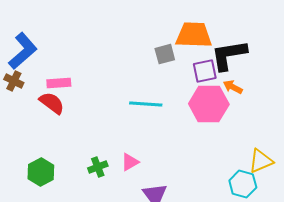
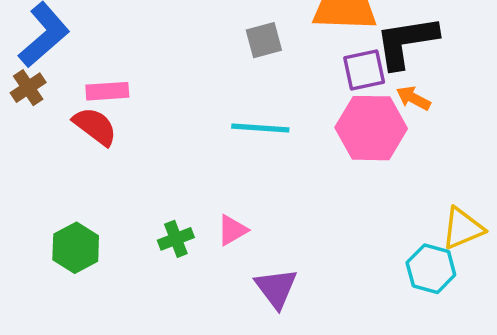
gray square: (165, 54) -> (264, 40), moved
brown cross: (14, 81) -> (28, 88), turned 30

